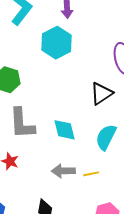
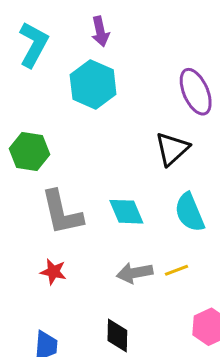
cyan semicircle: (106, 137) -> (190, 212), turned -40

